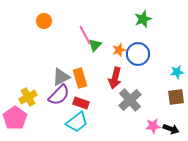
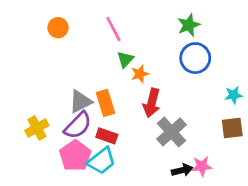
pink line: (85, 35) -> (113, 29), moved
orange star: (119, 50) -> (140, 74), moved
blue circle: (138, 54) -> (195, 58), moved
pink pentagon: (15, 118) -> (75, 156), moved
black arrow: (171, 129) -> (182, 170), moved, turned -35

